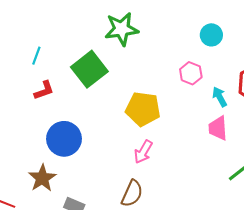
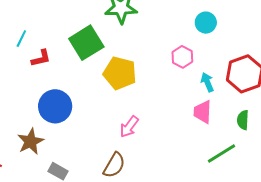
cyan line: (36, 56) -> (21, 39), moved
yellow pentagon: (143, 109) -> (120, 73), moved

